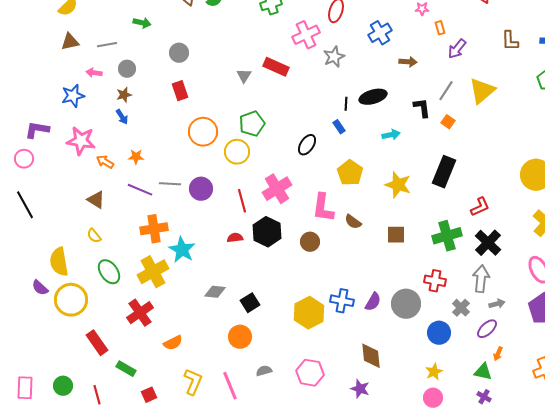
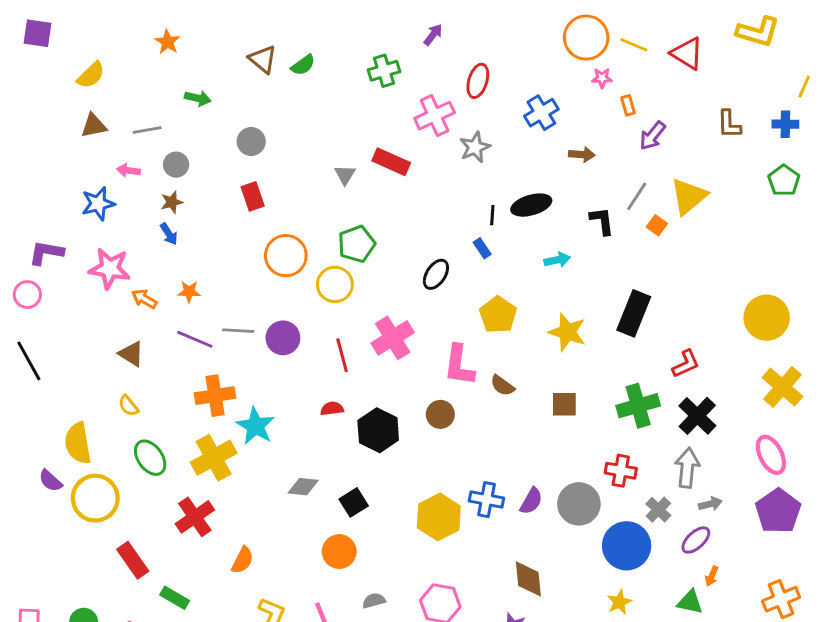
orange square: (448, 122) -> (657, 225), moved
black hexagon: (267, 232) -> (378, 430), moved
blue circle: (439, 333) -> (627, 546), size x1.4
orange semicircle: (173, 343) -> (242, 560), turned -36

